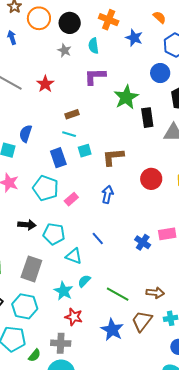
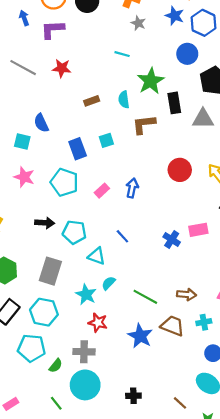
blue star: (134, 38) -> (175, 16), moved
cyan semicircle: (93, 46) -> (124, 100), moved
gray star: (64, 50) -> (138, 23), moved
purple L-shape: (95, 76) -> (52, 29), moved
red star: (45, 84) -> (62, 68), turned -30
blue semicircle: (26, 134) -> (41, 123), turned -42
cyan line: (69, 134) -> (122, 54), moved
brown L-shape: (113, 157) -> (144, 124), moved
pink rectangle: (71, 199) -> (102, 191), moved
brown trapezoid: (142, 321) -> (172, 326), turned 75

